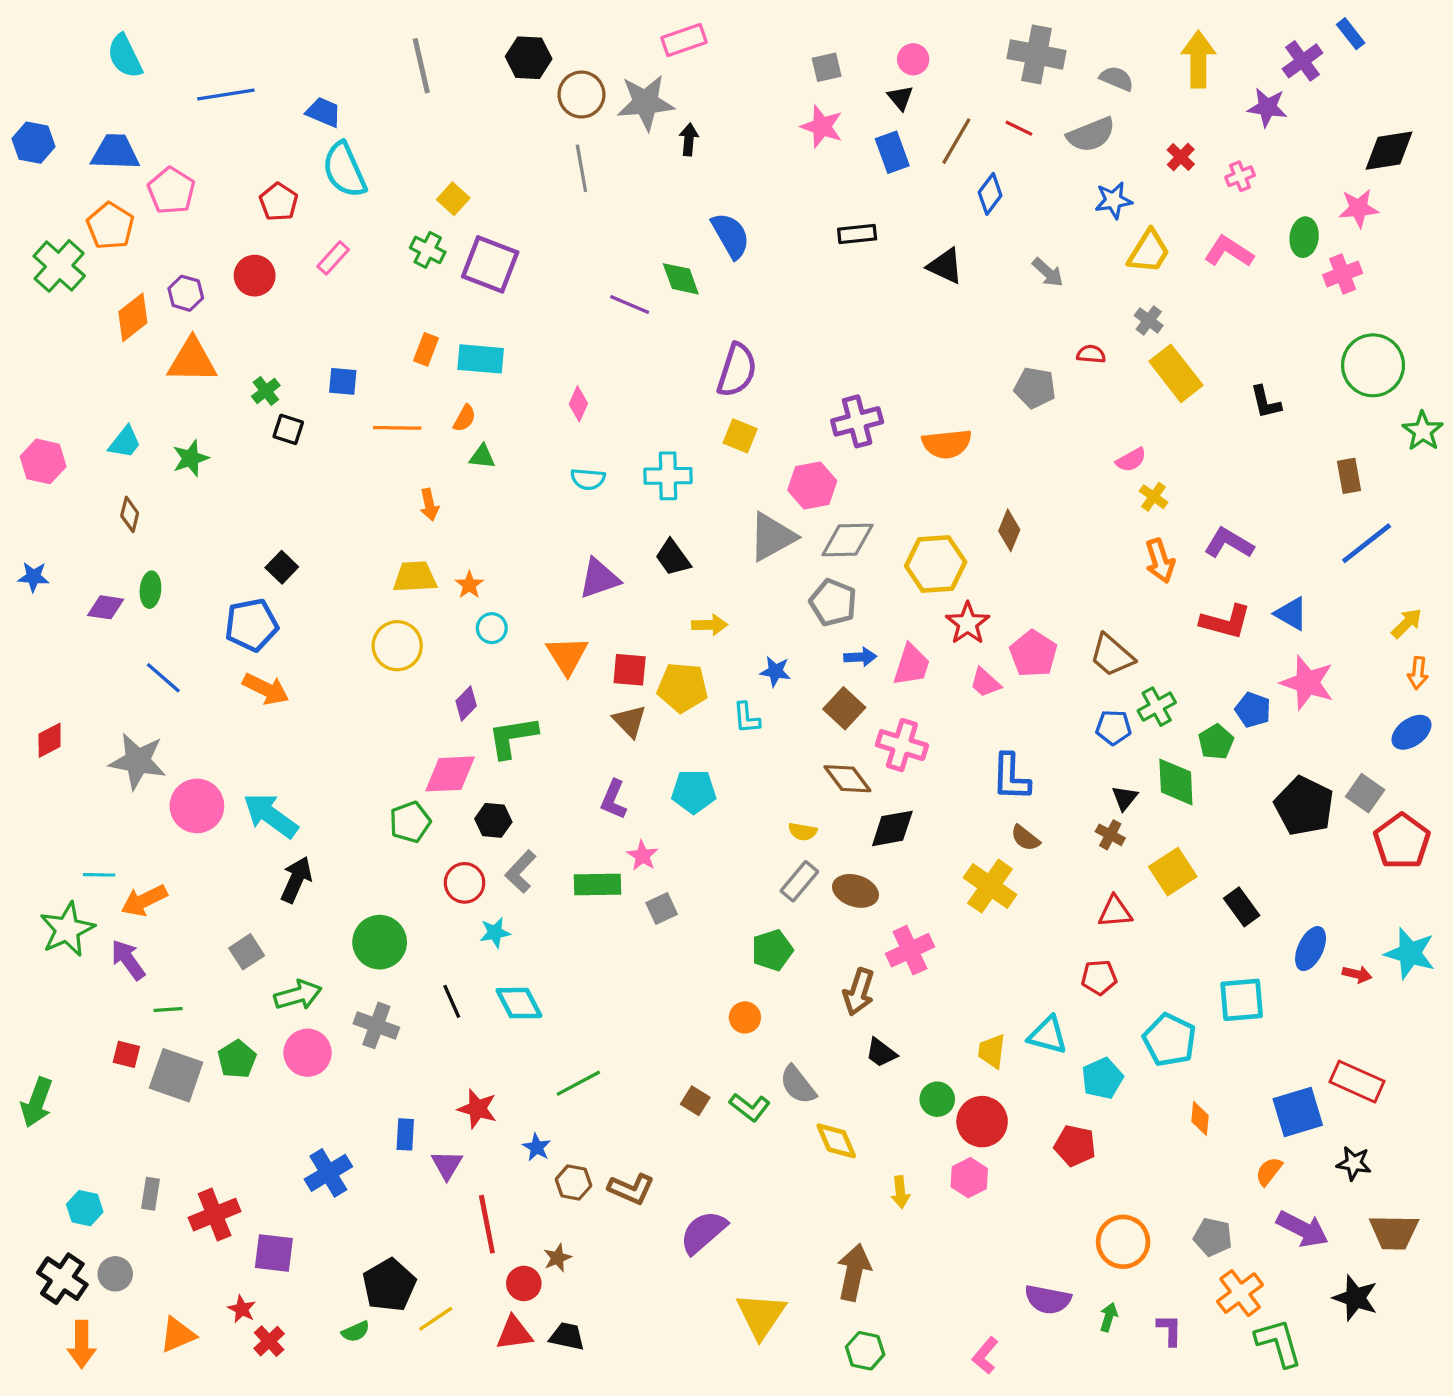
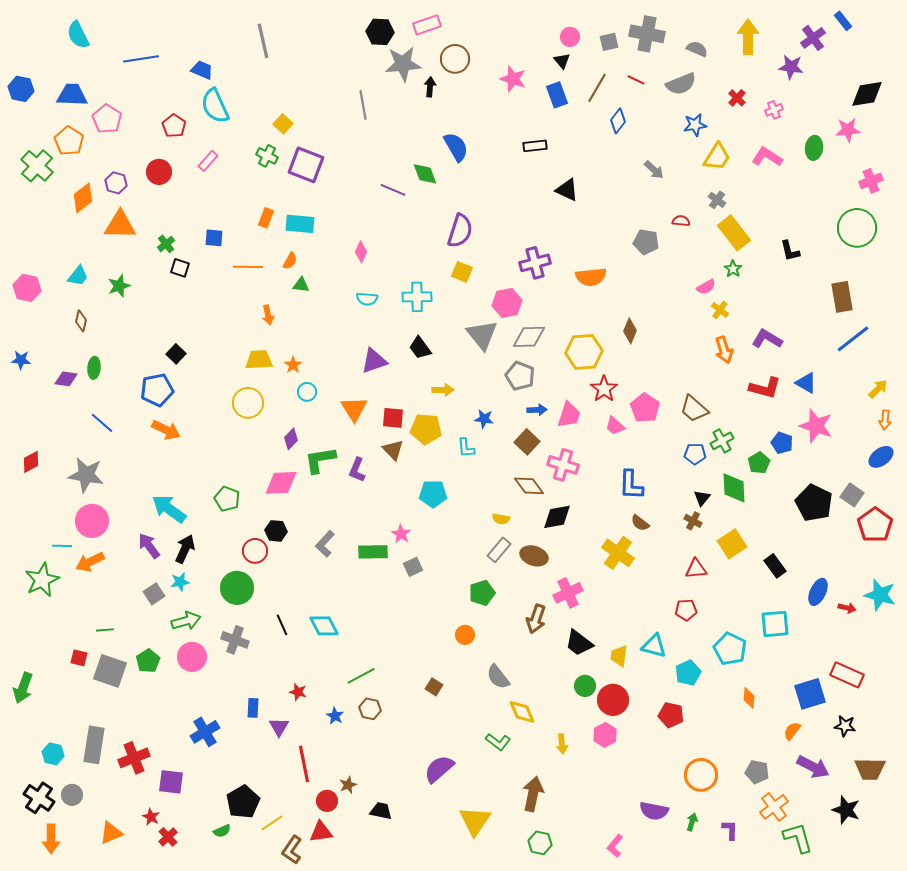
black hexagon: (529, 58) -> (380, 32), moved
gray square: (827, 67) -> (609, 42), moved
brown circle: (581, 95) -> (455, 59), moved
black triangle: (945, 266) -> (567, 190), moved
pink cross: (1343, 274) -> (871, 181), moved
green star: (1423, 431) -> (733, 269), moved, size x0.7
brown rectangle: (1349, 476) -> (842, 297), size x1.4
gray triangle: (772, 537) -> (482, 335), turned -40
purple L-shape: (614, 800) -> (357, 470), moved
pink circle: (197, 806) -> (92, 521), moved
black hexagon: (493, 820) -> (276, 531), moved
green pentagon: (410, 822) -> (227, 499), moved, turned -30
red circle: (465, 883) -> (255, 551), moved
cyan star: (495, 933) -> (180, 582), moved
purple arrow: (128, 960) -> (149, 546), moved
black trapezoid: (881, 1053) -> (579, 643), moved, size x1.4
green L-shape: (750, 1107) -> (498, 742), moved
red star: (477, 1109) -> (298, 692), size x0.7
brown hexagon: (573, 1183) -> (370, 709), moved
brown L-shape: (631, 1189) -> (292, 850), moved, turned 100
gray rectangle: (150, 1194) -> (94, 745), size x1.8
black trapezoid: (567, 1336) -> (381, 811), moved

